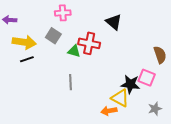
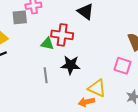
gray square: (53, 36) -> (20, 17), moved, turned -35
black star: (130, 84) -> (71, 65), moved

